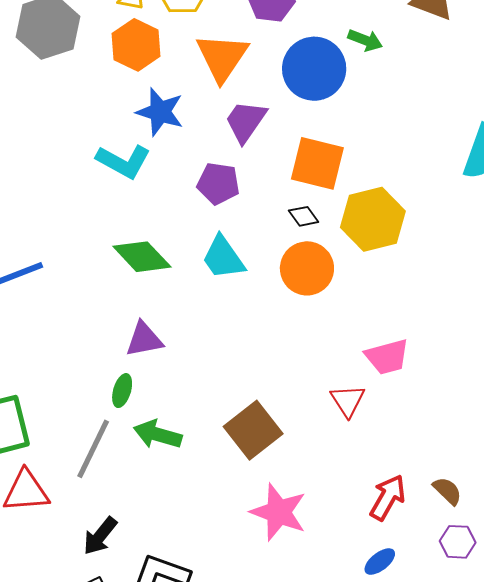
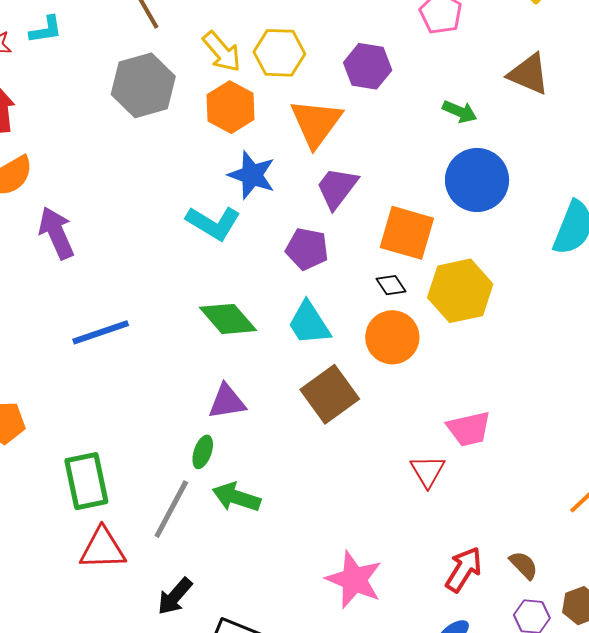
blue circle: (314, 69) -> (477, 180), moved
brown square: (253, 430) -> (330, 394), moved

